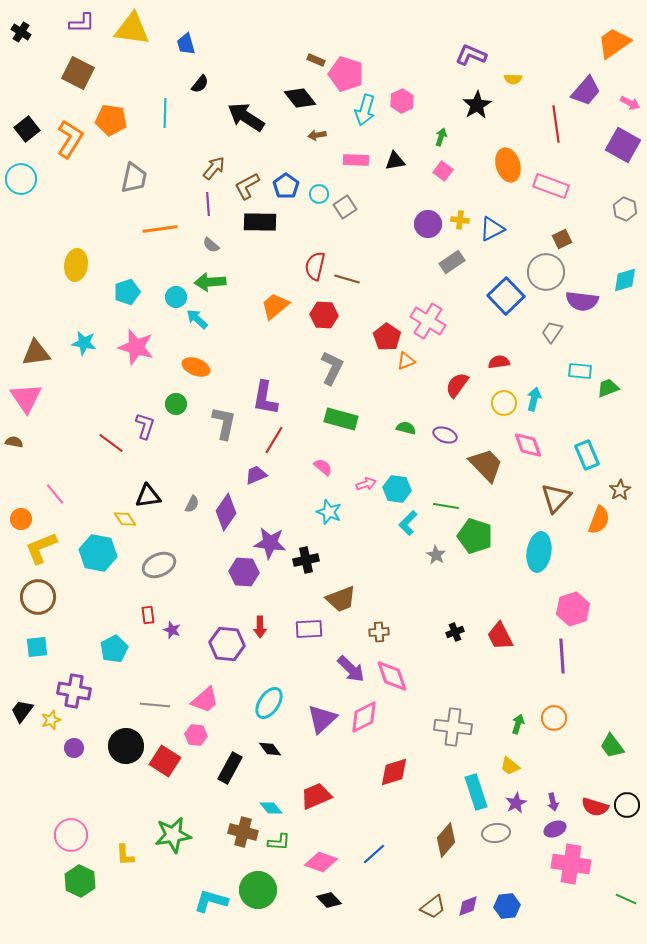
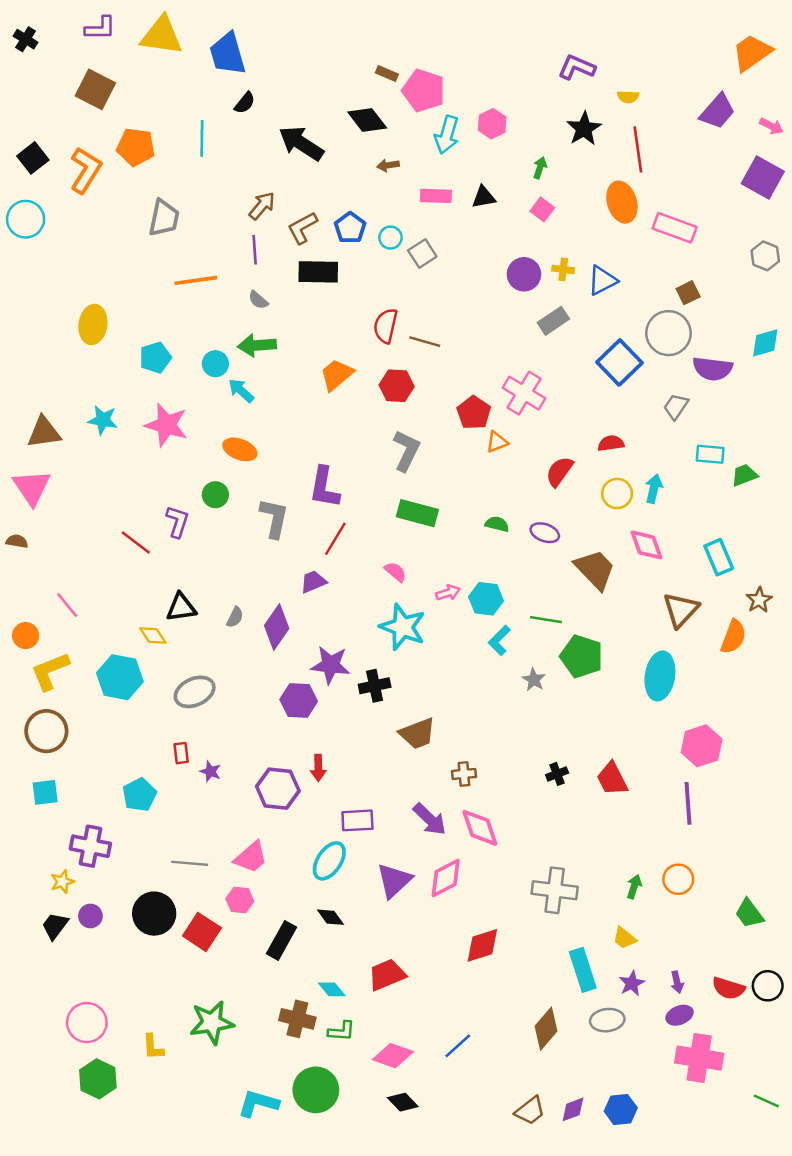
blue trapezoid: (186, 44) -> (228, 54), size x1.6
red line: (556, 124) -> (638, 149), moved
cyan star: (329, 512) -> (403, 627), size x1.5
purple rectangle: (309, 629) -> (357, 820), moved
black trapezoid: (22, 711) -> (55, 926), moved

